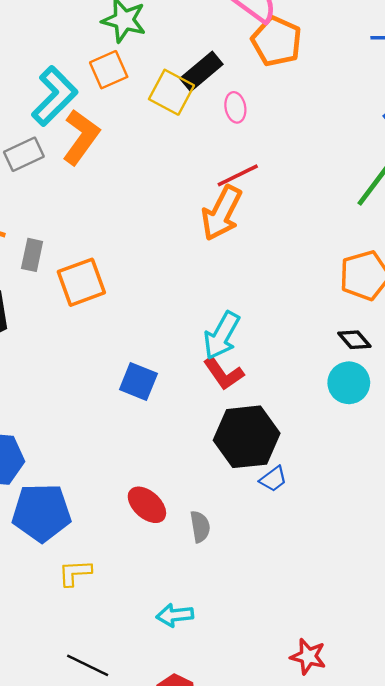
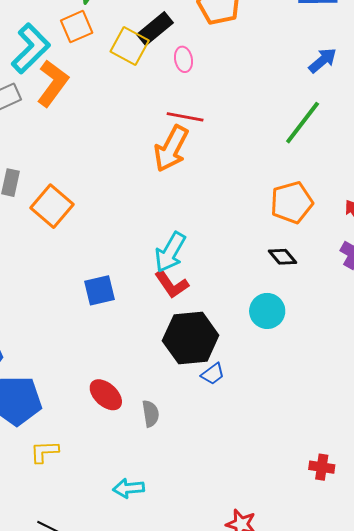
red line: (238, 175) -> (185, 117), turned 36
orange square: (81, 282) -> (52, 206), turned -30
blue square: (138, 381) -> (100, 290), turned -36
cyan circle: (349, 383) -> (267, 311), moved

